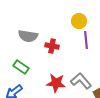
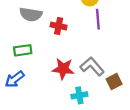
green rectangle: (21, 67) -> (23, 50), turned -42

